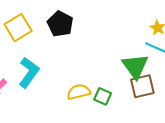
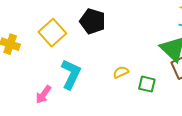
yellow semicircle: (79, 92) -> (121, 72), moved, size x0.7

